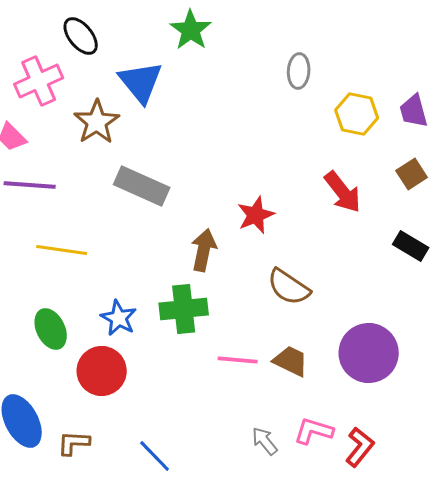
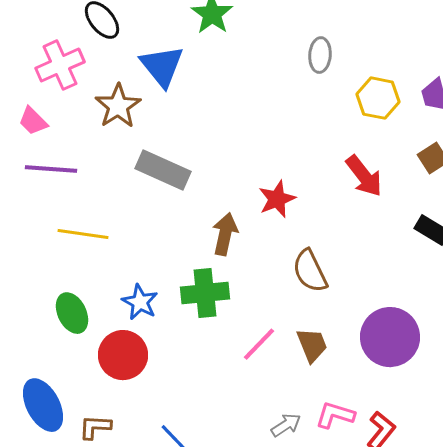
brown semicircle: (289, 287) -> (310, 271), turned 30
pink line: (238, 360) -> (259, 344), turned -51
brown trapezoid: (291, 361) -> (312, 345), turned 42
gray arrow: (265, 441) -> (286, 425), turned 96

